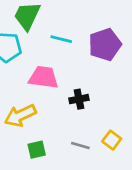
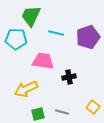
gray line: (80, 146) -> (62, 112), moved

